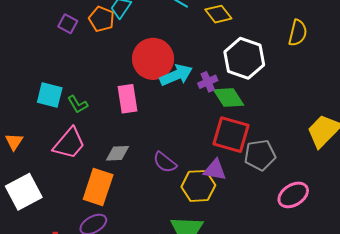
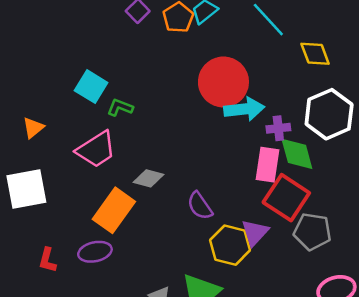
pink rectangle: (127, 99) -> (267, 165), moved
green L-shape: (78, 104) -> (120, 107), turned 125
purple triangle: (215, 170) -> (255, 233), turned 45

